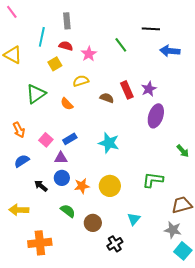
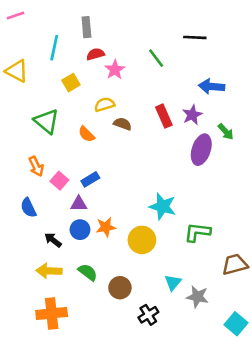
pink line: (12, 12) -> (15, 15), turned -72
red semicircle: (66, 46) -> (95, 54), moved, turned -32
blue arrow: (170, 51) -> (212, 86), moved
green triangle: (36, 94) -> (46, 121), turned -45
brown semicircle: (107, 98) -> (123, 124), moved
orange arrow: (19, 130) -> (36, 166), moved
cyan star: (109, 143) -> (163, 206), moved
green arrow: (183, 151) -> (226, 132), moved
blue semicircle: (22, 161) -> (28, 208), turned -84
orange star: (82, 186) -> (106, 227), moved
yellow arrow: (19, 210) -> (49, 271), moved
gray star: (173, 230) -> (197, 297), moved

